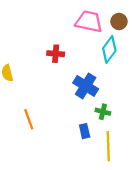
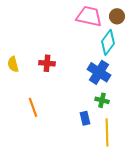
red cross: (56, 54) -> (47, 63), moved
blue cross: (86, 86) -> (99, 72), moved

